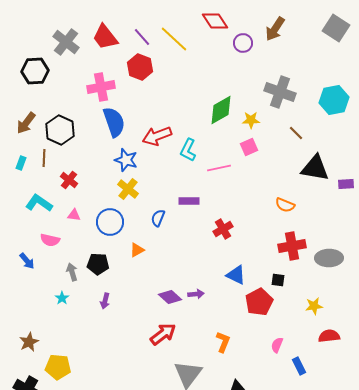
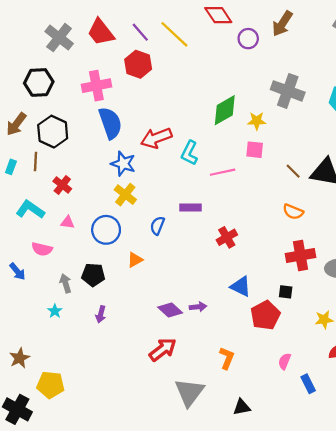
black hexagon: (35, 71) -> (39, 82), moved
brown line: (296, 133) -> (293, 171), moved
pink square: (249, 147) -> (255, 150), turned 30

